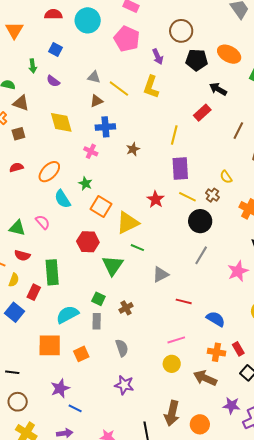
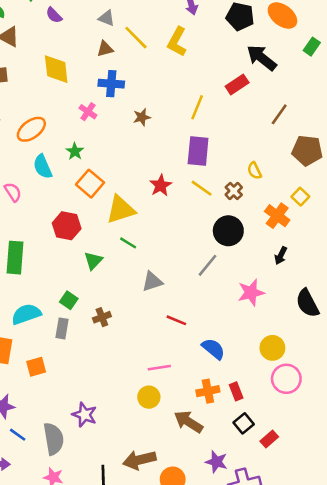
black arrow: (218, 89) -> (262, 58), size x1.4
black circle: (200, 221) -> (228, 231), moved
green triangle: (113, 265) -> (93, 261), size x0.7
gray semicircle: (122, 348) -> (54, 439), moved, size x1.4
orange cross: (216, 352) -> (208, 391), turned -30
brown arrow: (172, 413) -> (139, 460), turned 55

